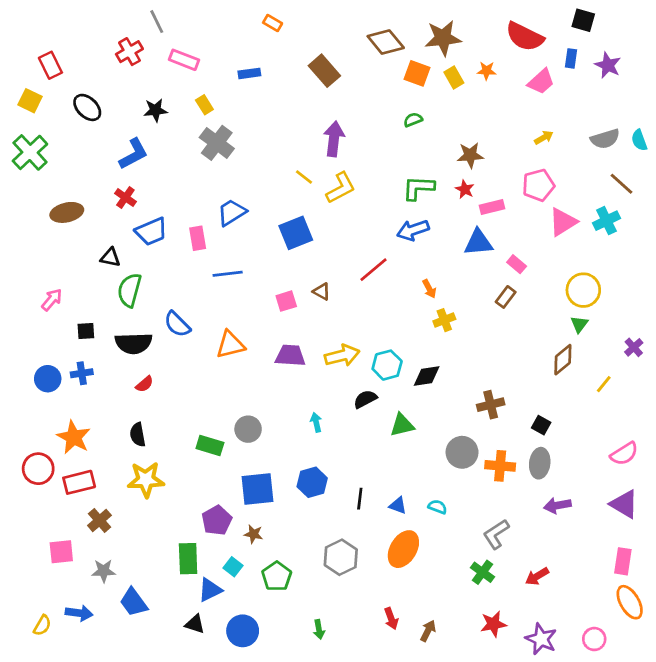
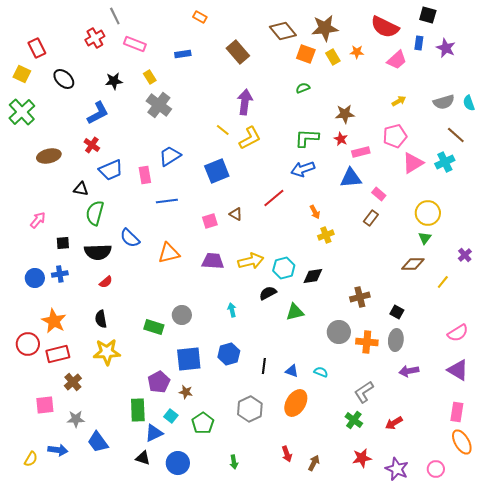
brown diamond: (563, 360) -> (413, 264), turned 40

